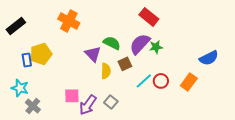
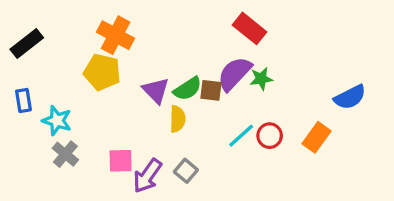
green semicircle: (112, 43) -> (188, 89), moved, turned 120
yellow pentagon: (41, 54) -> (102, 72), moved, turned 30
blue rectangle: (27, 60) -> (23, 100), moved
brown square: (125, 64) -> (211, 90), moved, turned 32
cyan star: (20, 88) -> (57, 121), moved
gray cross: (33, 106) -> (65, 154), moved

